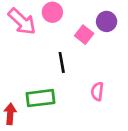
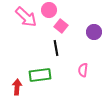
purple circle: (107, 21) -> (94, 32), moved
pink square: (84, 35) -> (61, 26), moved

